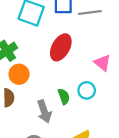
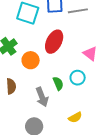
orange circle: (19, 74) -> (31, 60), moved

